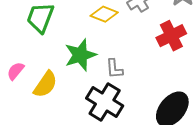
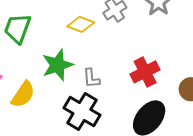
red cross: (171, 36) -> (145, 72), moved

